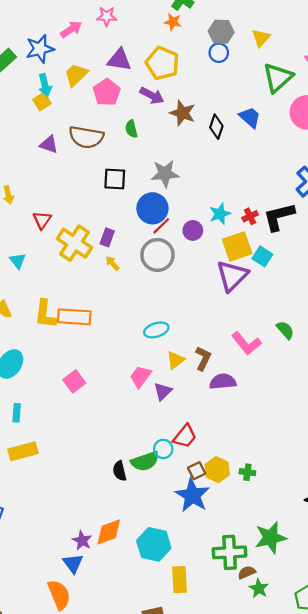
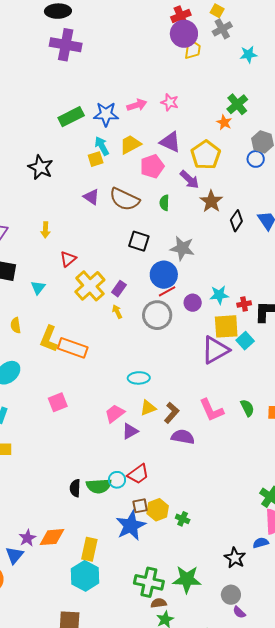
cyan arrow: (45, 85) -> (102, 146), turned 150
cyan hexagon: (154, 544) -> (85, 576), moved
yellow rectangle: (179, 580) -> (89, 549), moved

